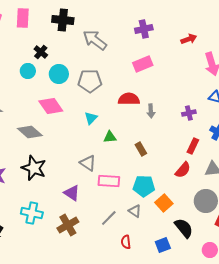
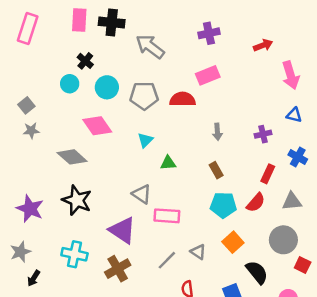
pink rectangle: (23, 18) -> (79, 20), moved
red semicircle: (129, 99) -> (183, 99), moved
brown rectangle: (141, 149) -> (216, 170), moved
cyan pentagon: (144, 186) -> (223, 205), moved
purple triangle: (72, 193) -> (122, 230), size x1.4

